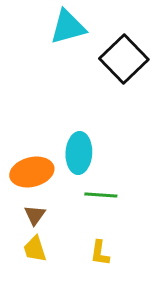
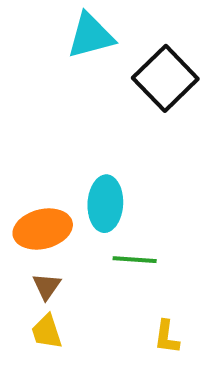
yellow L-shape: (100, 253) -> (167, 337), moved

